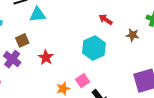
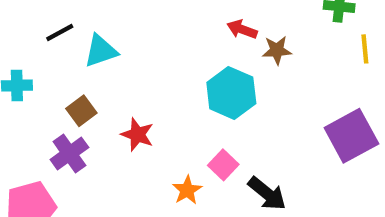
brown star: (133, 35) -> (277, 50), moved
purple cross: (12, 59) -> (69, 153), turned 30

